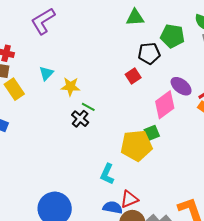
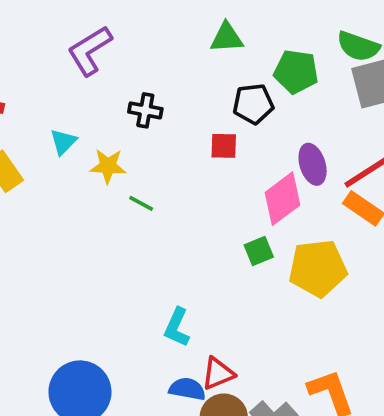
purple L-shape: (43, 21) -> (90, 51), moved
red square: (133, 76) -> (224, 146), turned 35
purple ellipse: (181, 86) -> (313, 164), turned 35
black cross: (80, 119) -> (145, 110), moved, turned -30
yellow pentagon: (136, 146) -> (318, 268), moved

